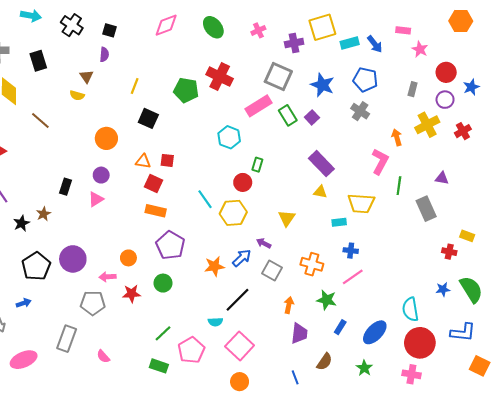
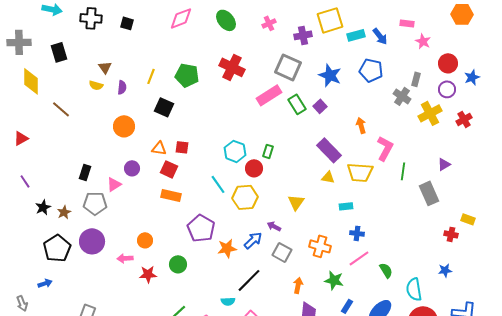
black cross: (72, 25) -> (91, 18), turned -30
purple semicircle: (104, 55) -> (122, 87), moved
green pentagon: (186, 90) -> (187, 75), moved
gray cross: (360, 111) -> (402, 96), moved
cyan hexagon: (229, 137) -> (235, 151), moved
orange arrow: (397, 137) -> (361, 125), moved
purple circle: (101, 175) -> (132, 168), moved
purple triangle: (442, 178) -> (444, 164), turned -40
yellow trapezoid: (361, 203) -> (360, 172), moved
brown star: (43, 214) -> (64, 212), moved
purple pentagon: (170, 245) -> (201, 228), moved
green semicircle: (471, 289) -> (386, 270), moved, size x0.6
gray pentagon: (93, 303) -> (95, 203), moved

